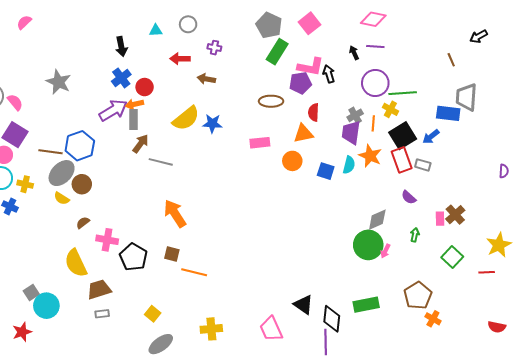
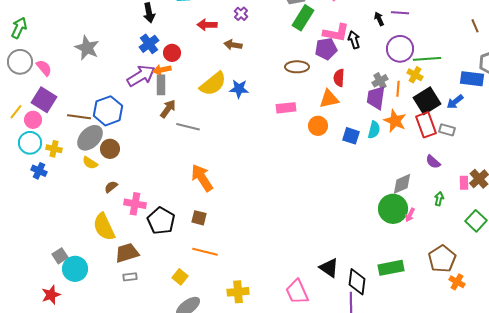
purple cross: (214, 48) -> (241, 14), turned 32
orange line: (194, 272) -> (205, 252), moved

